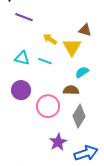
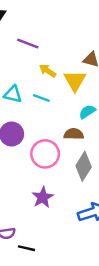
purple line: (24, 17) -> (28, 43), moved
purple star: (58, 142) -> (43, 197), moved

